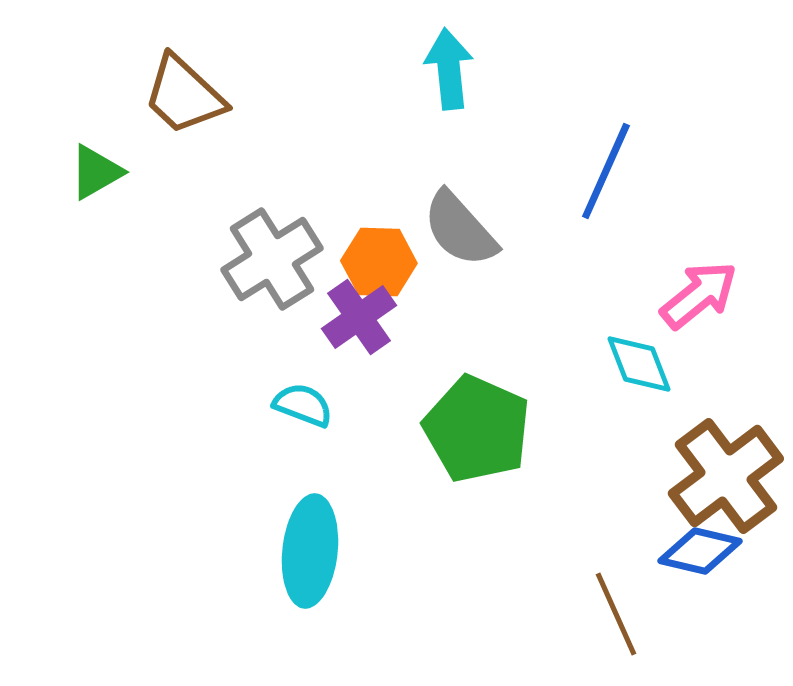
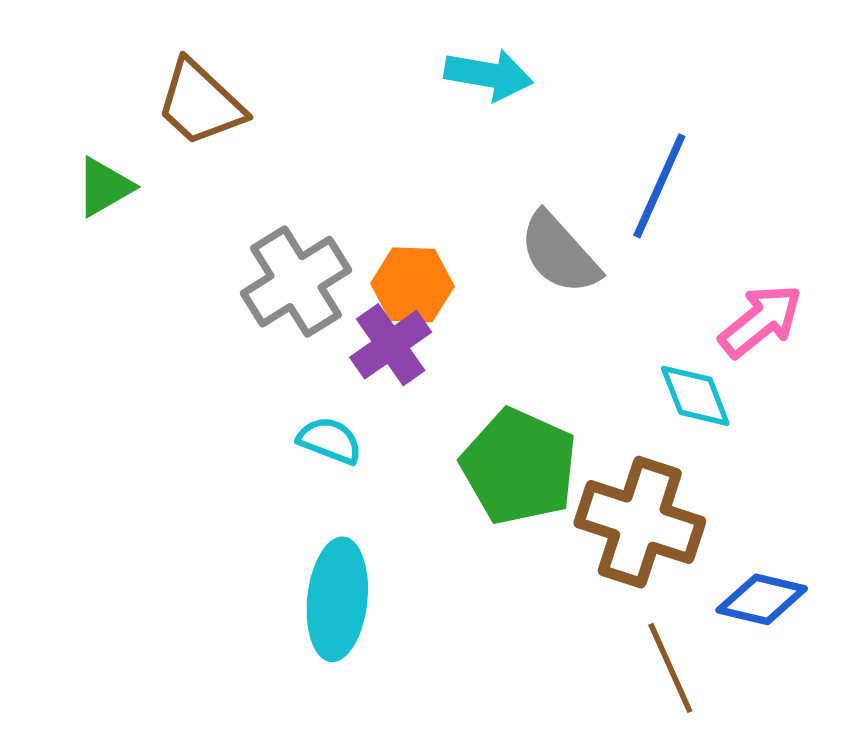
cyan arrow: (449, 69) -> (489, 75), turned 106
gray semicircle: (460, 229) -> (559, 253), moved
brown cross: (726, 476) -> (640, 522), moved, turned -35

